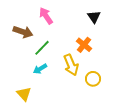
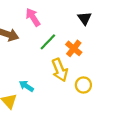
green line: (42, 48) -> (48, 42), moved
cyan arrow: (40, 69) -> (26, 86), moved, turned 64

